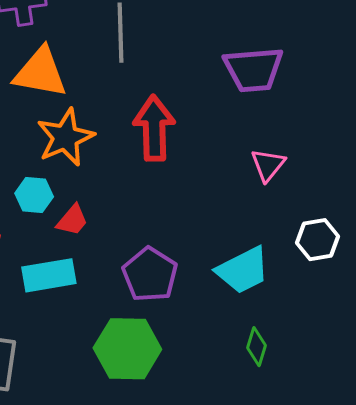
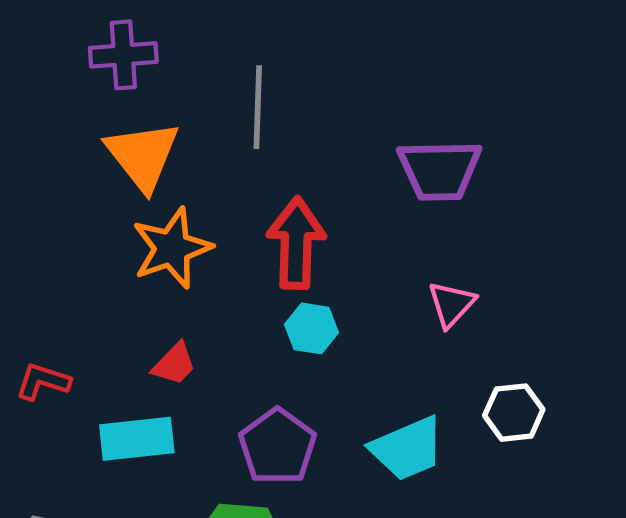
orange triangle: (40, 73) -> (143, 156), turned 38
cyan hexagon: (34, 195) -> (312, 328), moved

